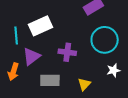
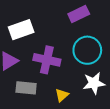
purple cross: (67, 52) -> (47, 60), size x1.4
white star: (113, 70) -> (94, 83), size x1.5

